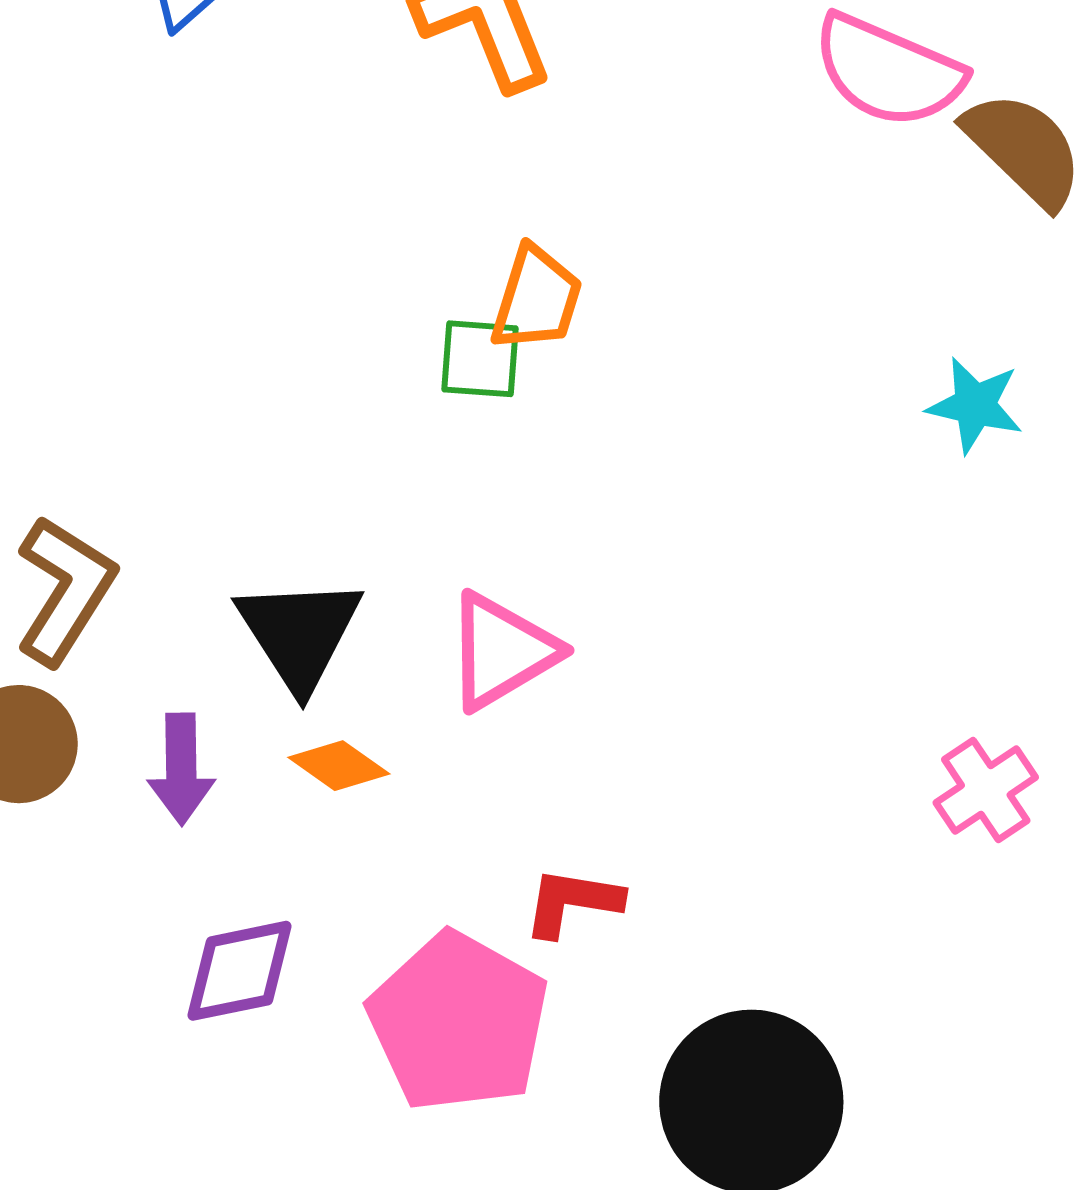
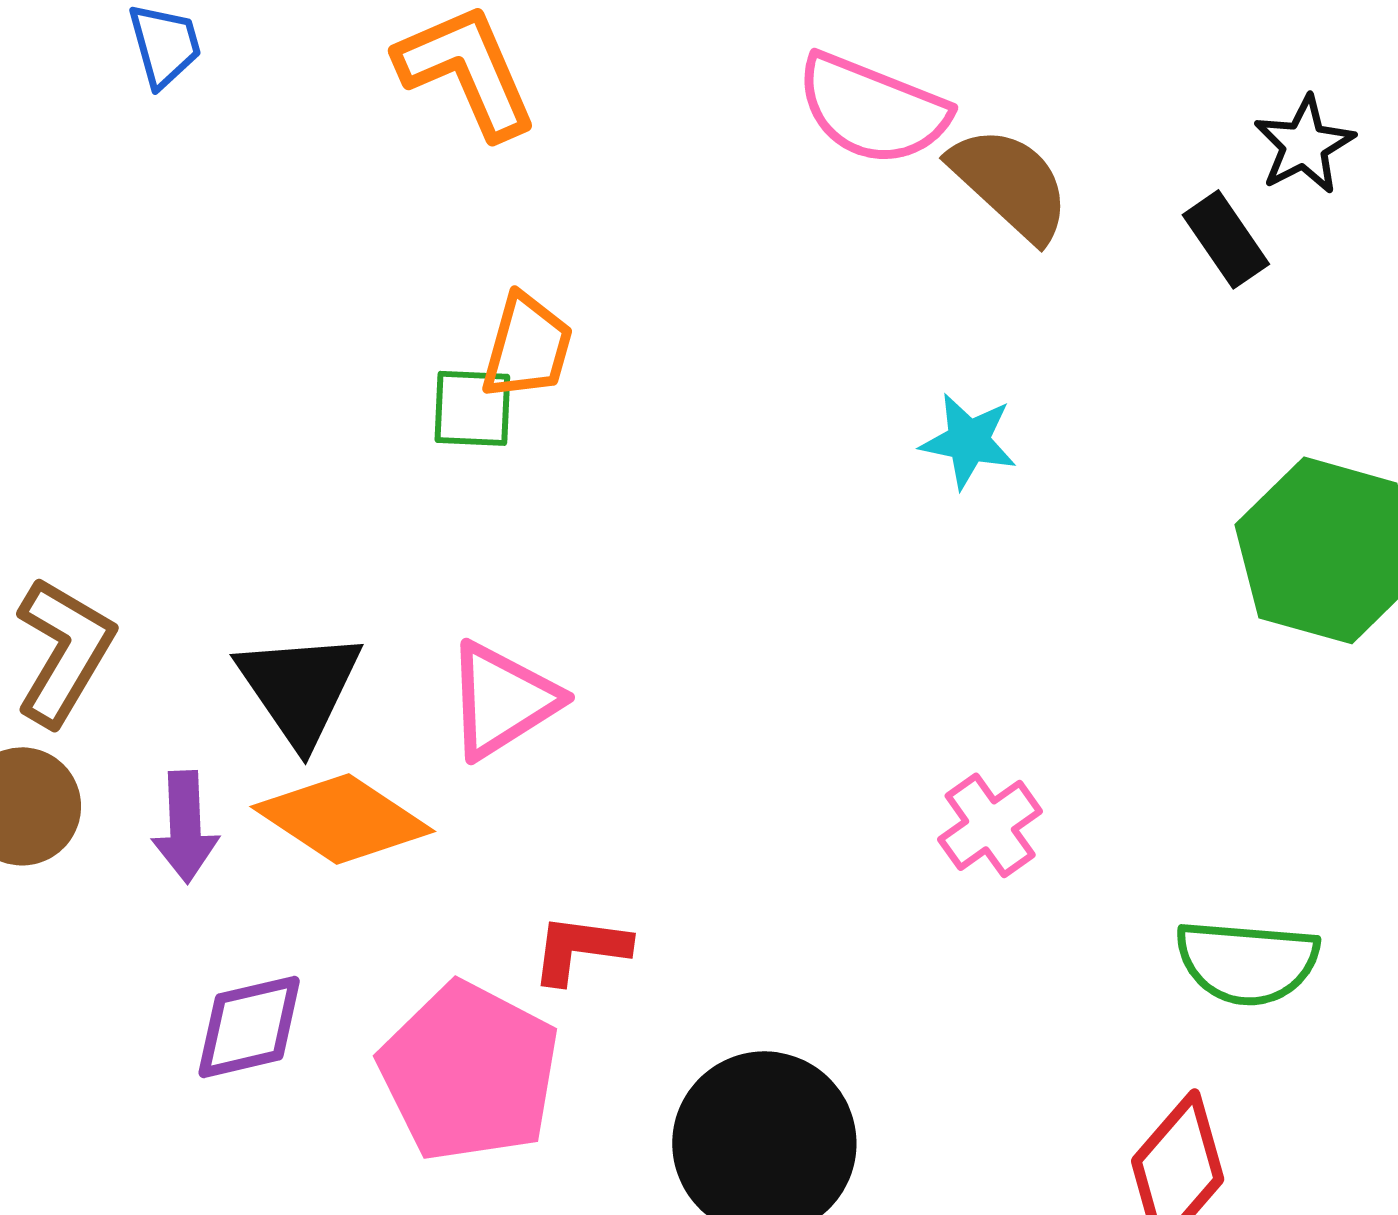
orange diamond: (339, 766) -> (343, 819), size x1.8

